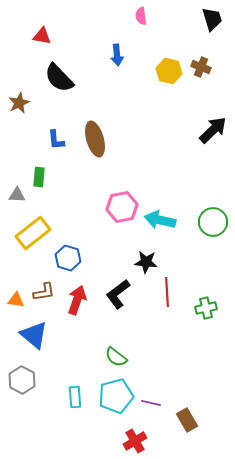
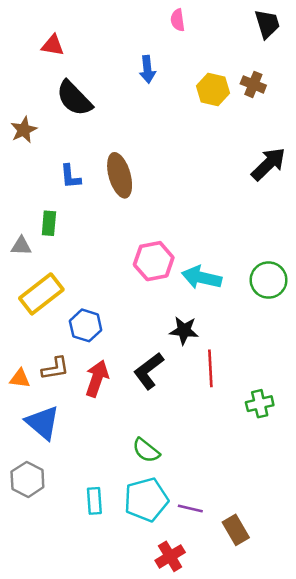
green cross: (206, 308) -> (260, 404), moved

